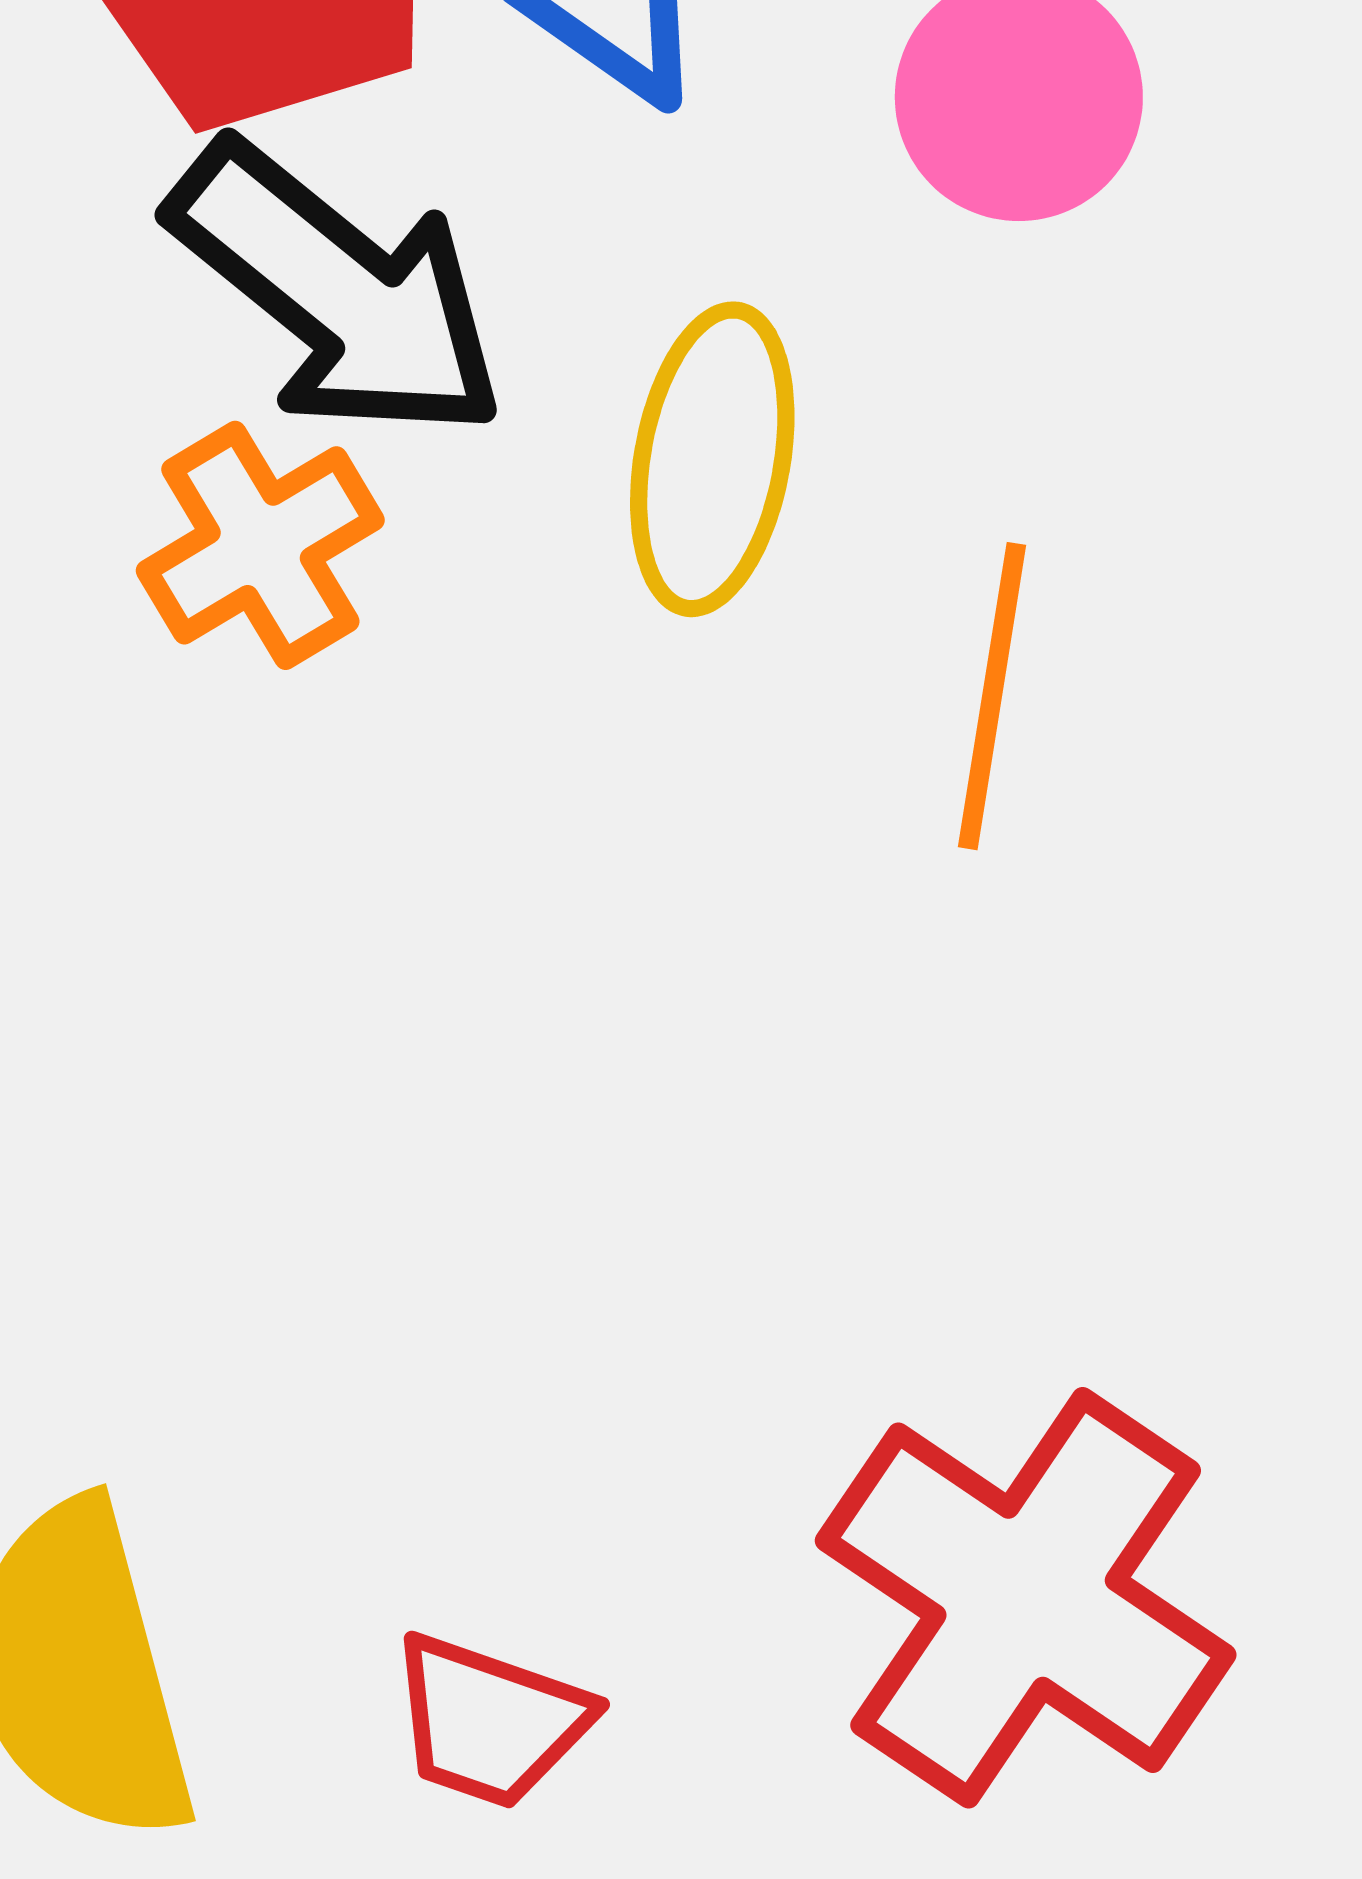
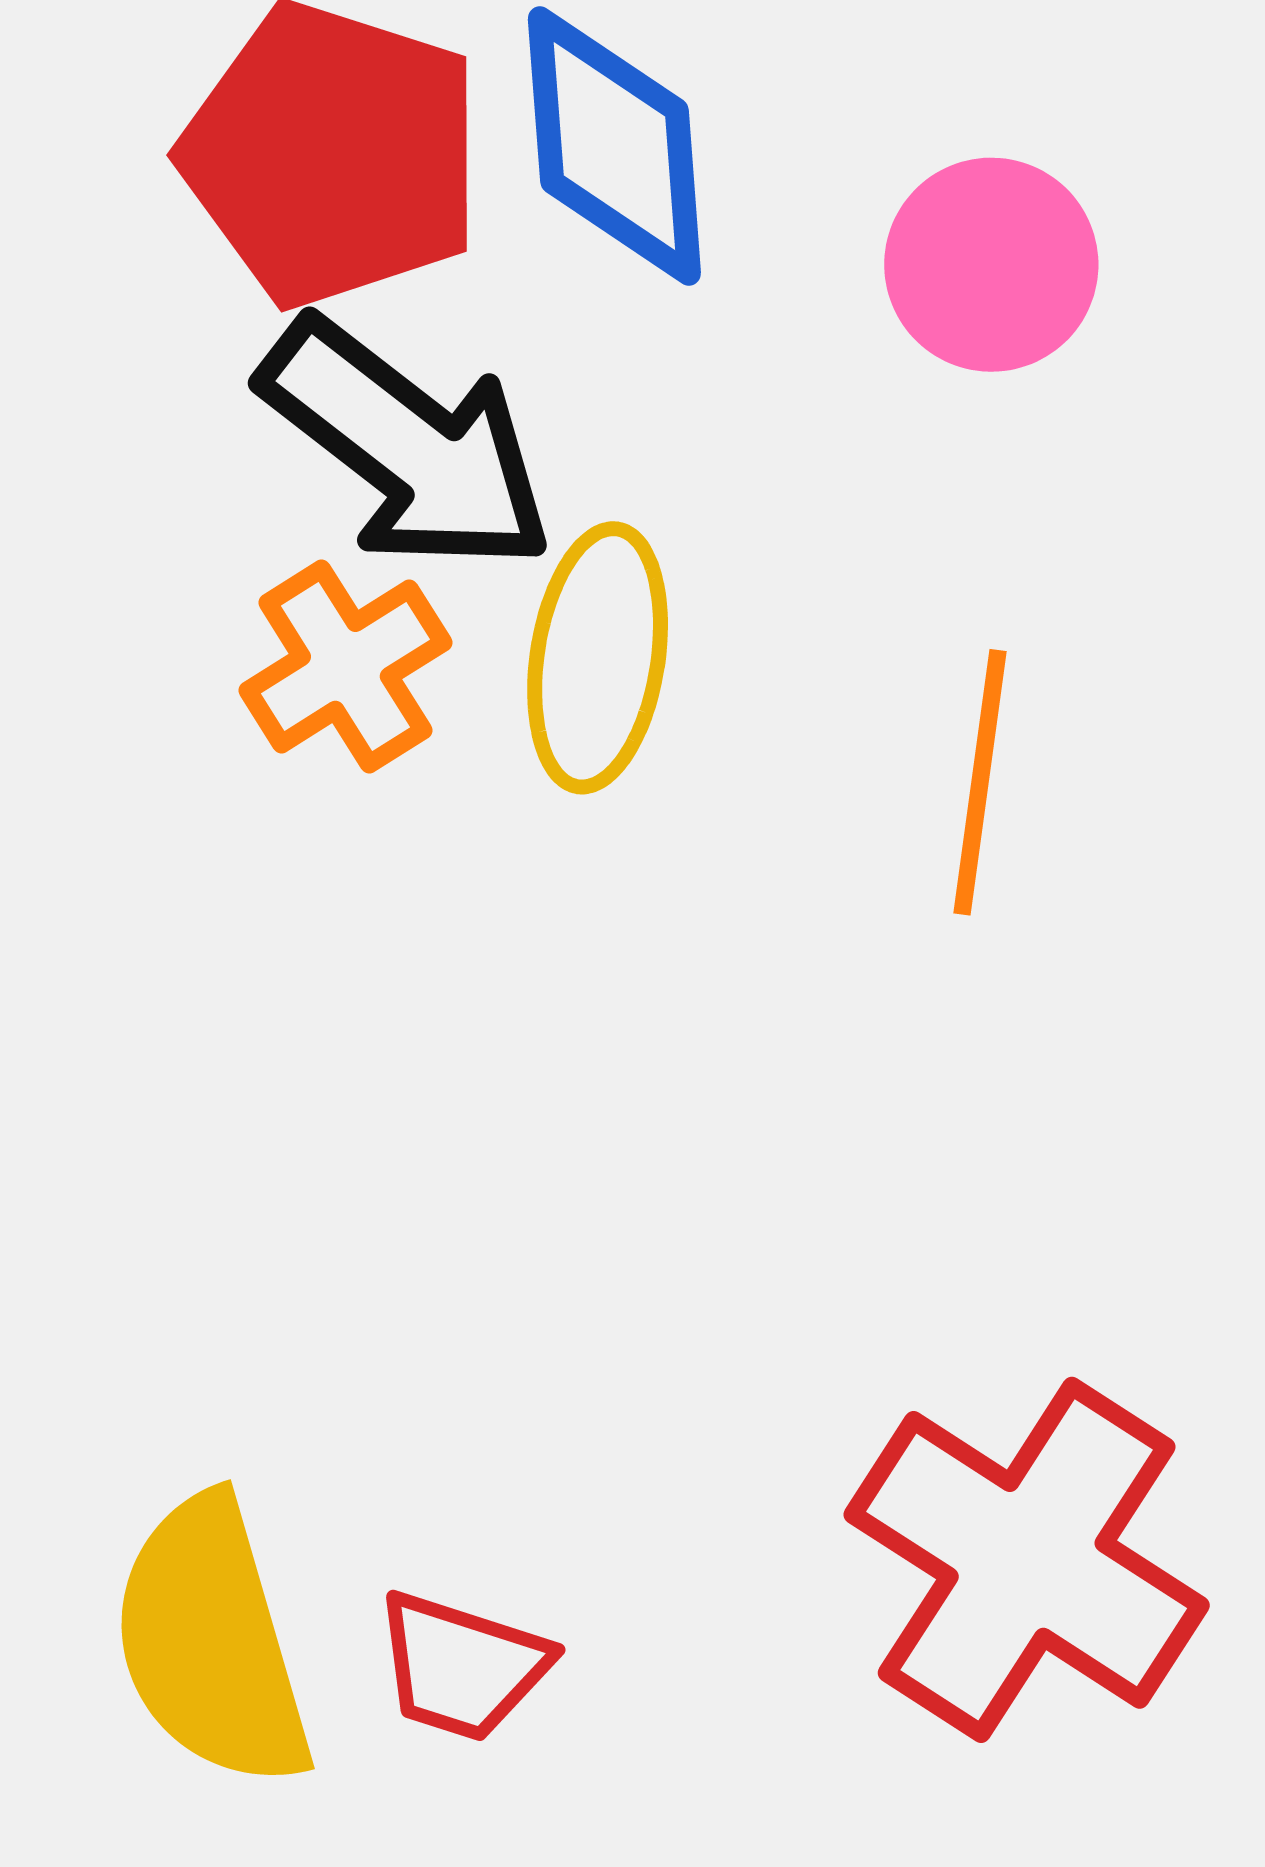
yellow ellipse: (712, 459) -> (598, 658), moved
red trapezoid: (490, 1721) -> (462, 1666), moved

